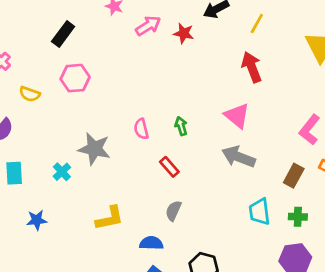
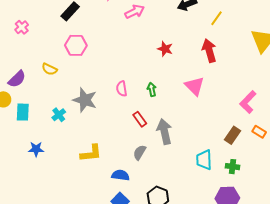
red star: (184, 33) -> (165, 49), moved
yellow semicircle: (30, 94) -> (50, 69), moved
gray arrow: (239, 157) -> (164, 131), moved, turned 50

